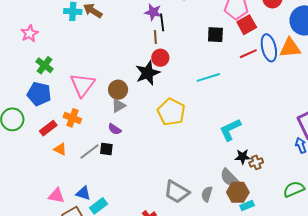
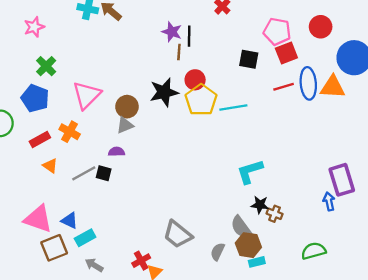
purple star: (153, 12) -> (172, 32), moved
red circle: (160, 58) -> (195, 80), moved
yellow pentagon: (171, 112) -> (201, 100), moved
purple semicircle: (115, 129) -> (116, 152), turned 136
brown cross: (256, 162) -> (275, 214), turned 32
gray semicircle: (207, 194) -> (218, 252), moved
pink triangle: (56, 196) -> (38, 219), size x1.5

